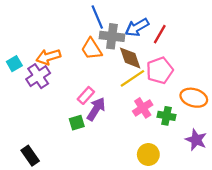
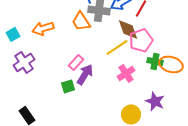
brown diamond: (130, 58) -> (128, 29), moved
purple cross: (38, 76) -> (24, 62), moved
green cross: (167, 116) -> (155, 61), moved
purple star: (196, 140) -> (155, 101), moved

